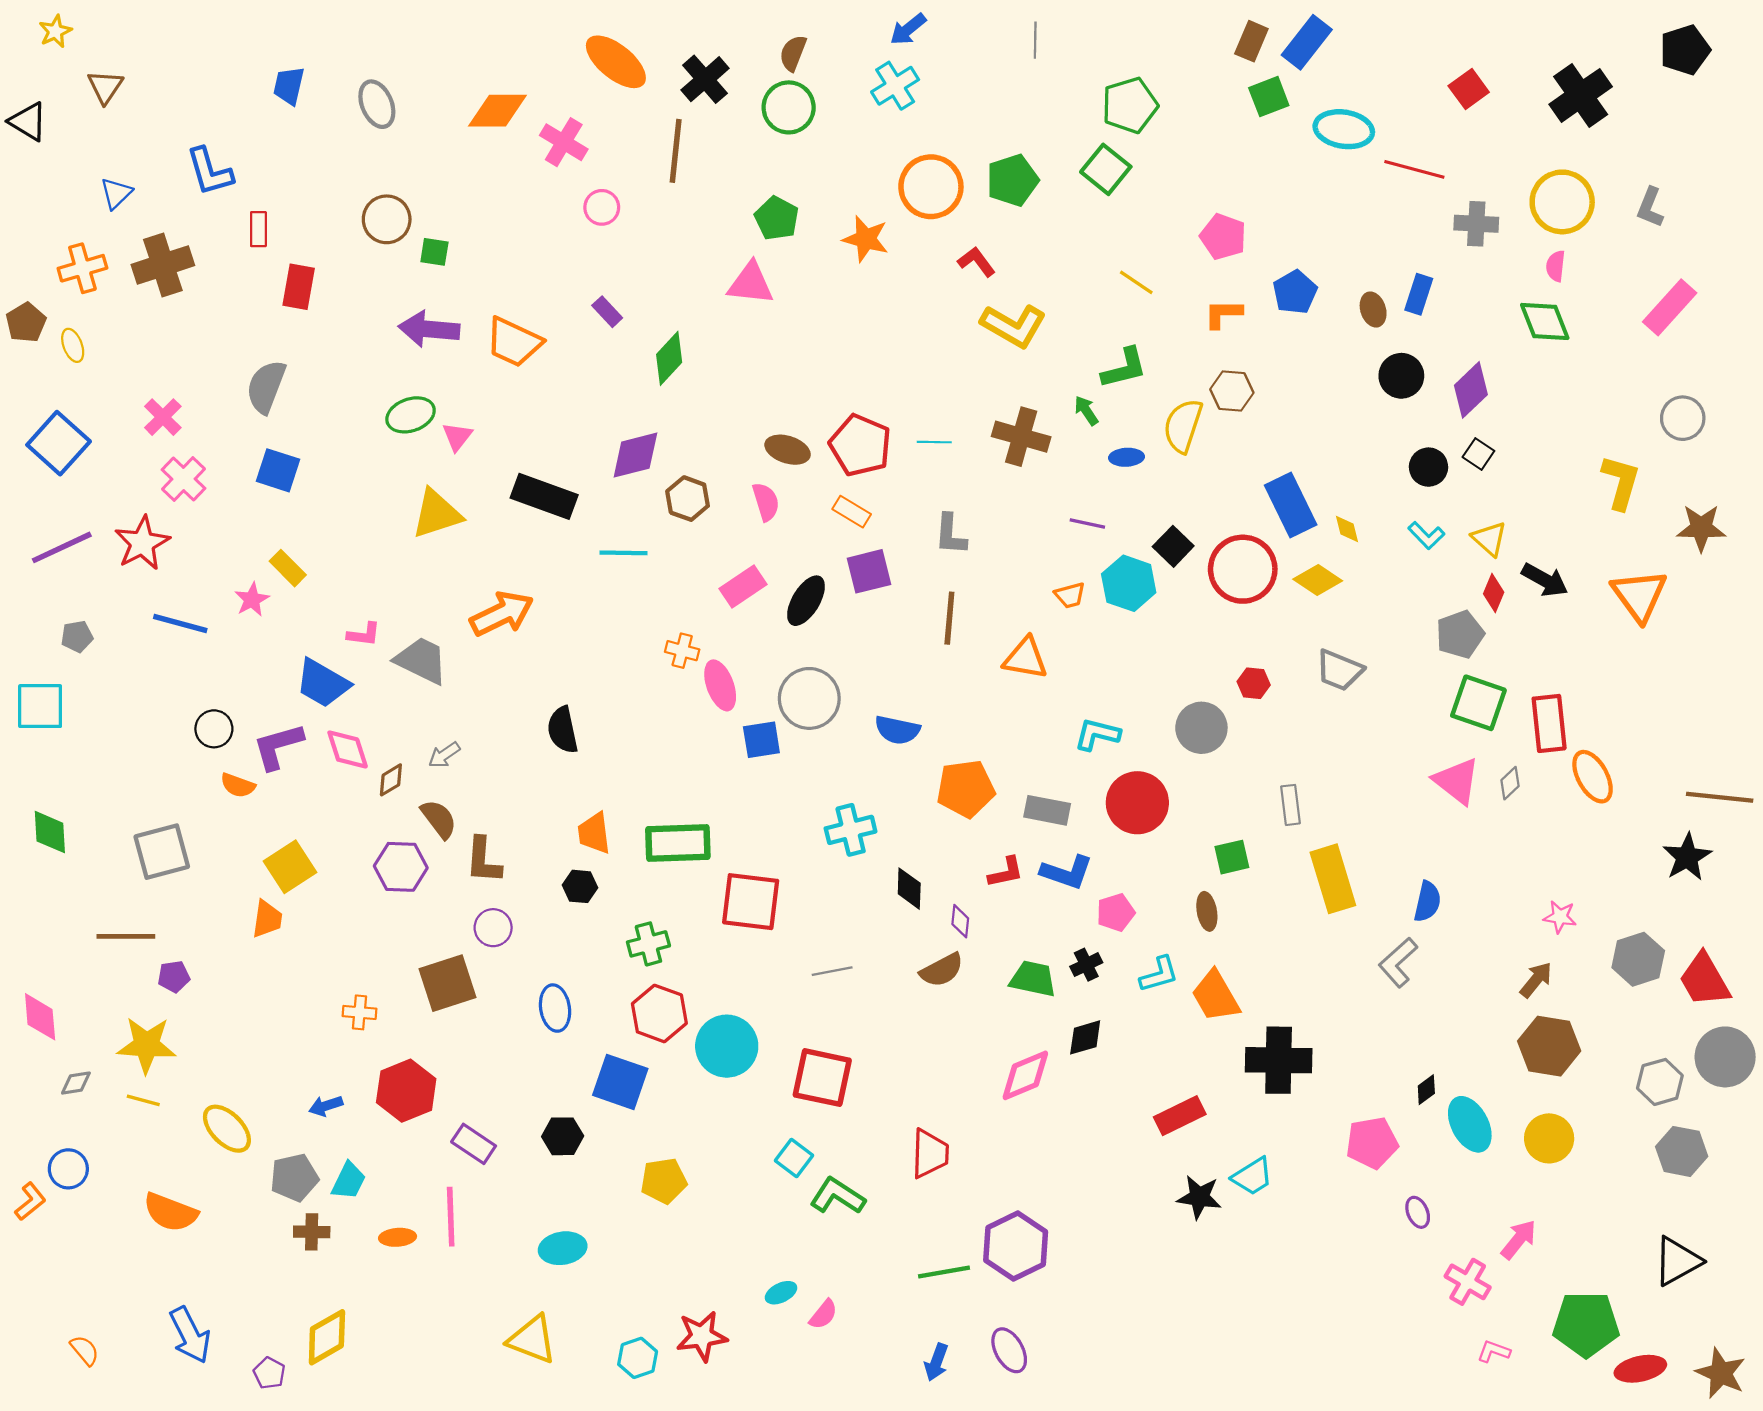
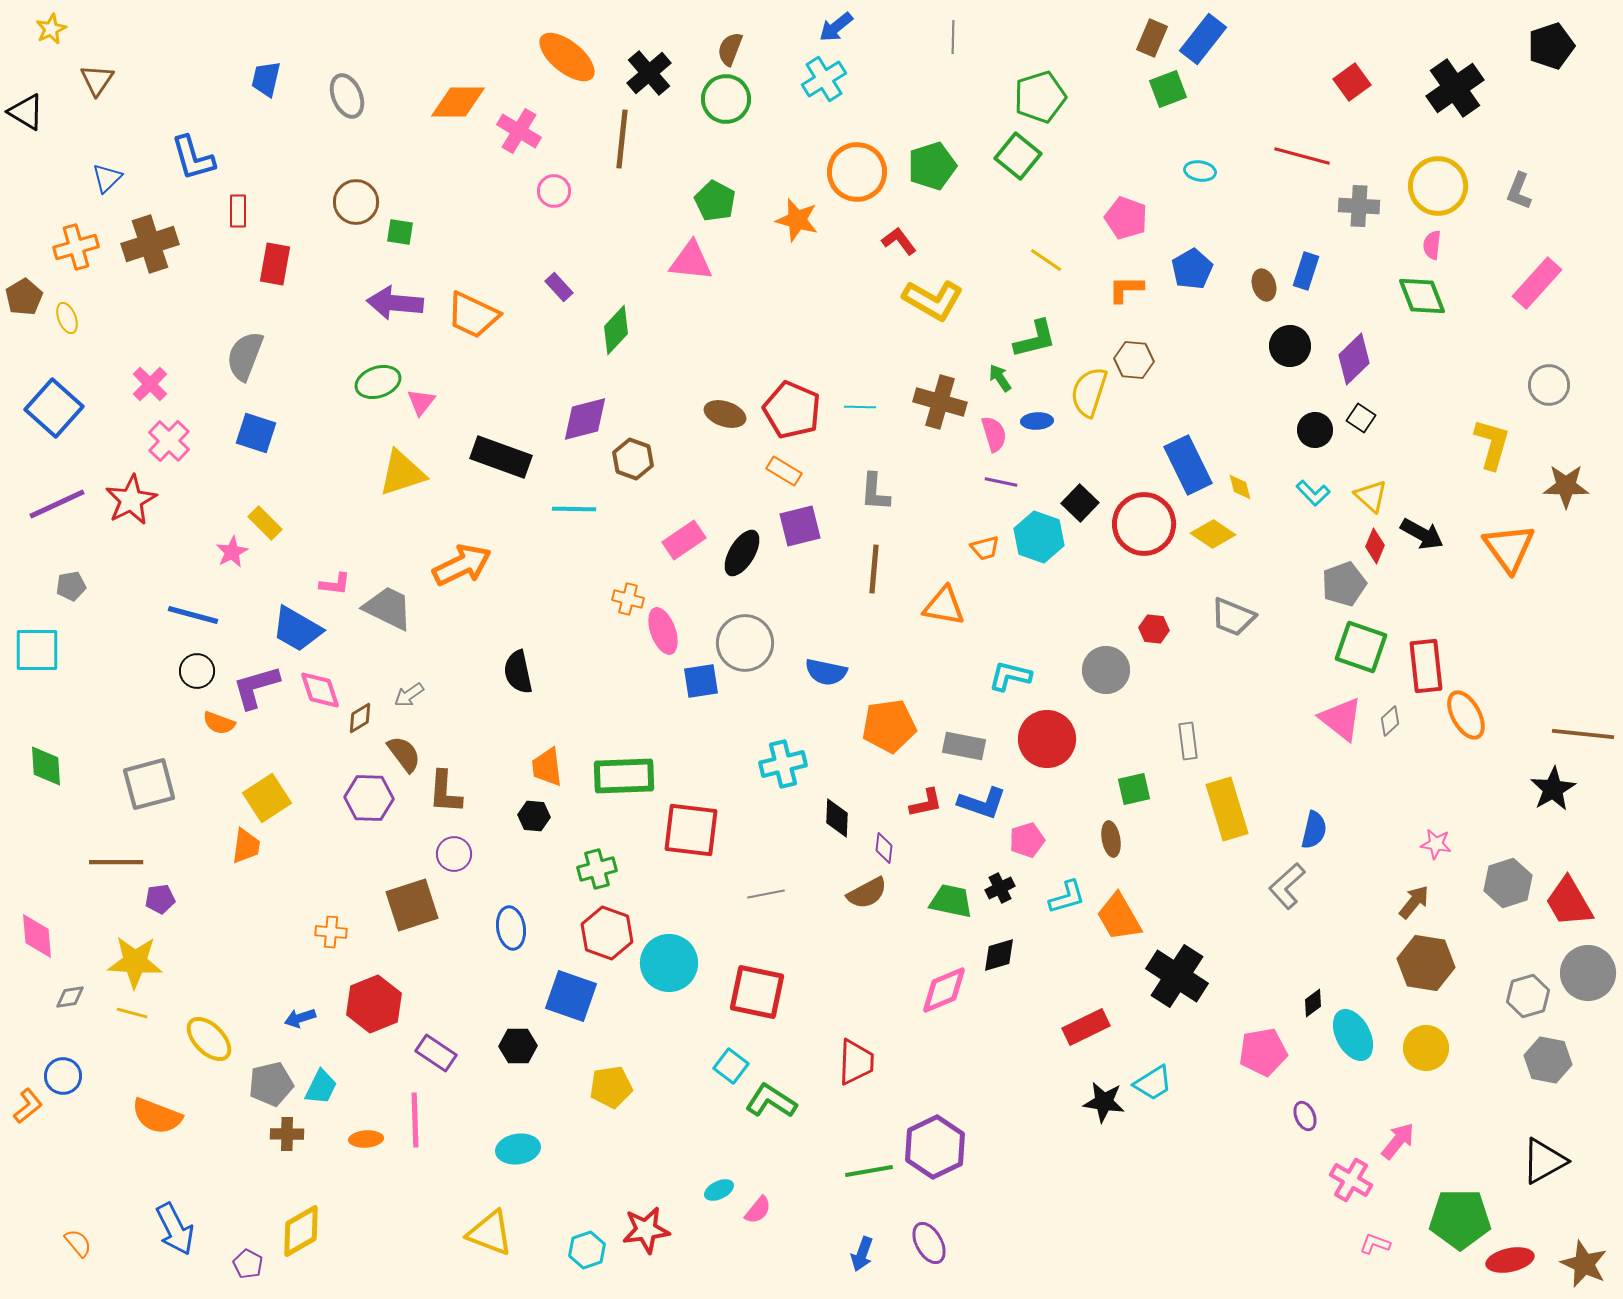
cyan ellipse: (1344, 129) -> (1200, 171), moved, size x0.6
pink semicircle: (766, 502) -> (994, 434), moved
blue line: (180, 623) -> (193, 615), moved
black cross: (1279, 1060) -> (1177, 976), turned 32

